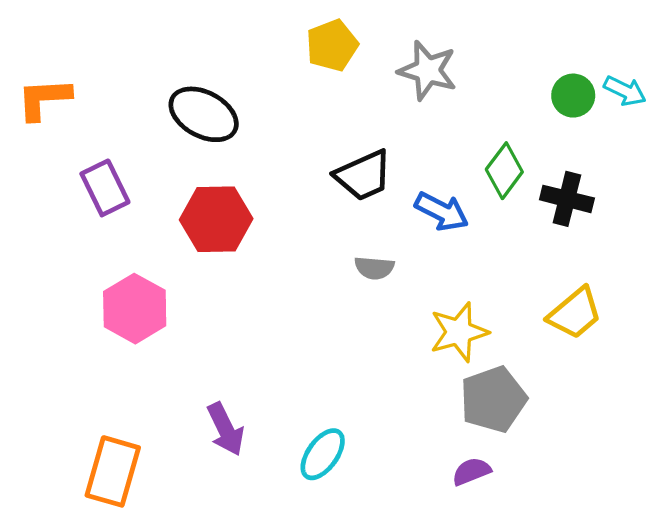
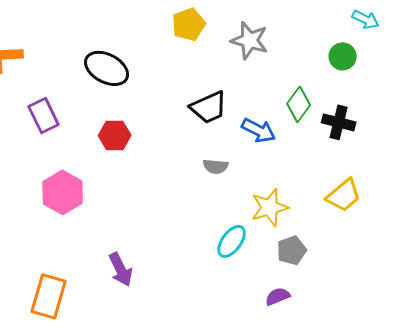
cyan arrow: (625, 91) -> (366, 19), moved
red hexagon: (216, 219) -> (115, 135), size x0.7
gray pentagon: (493, 399) -> (292, 250), size x0.7
cyan ellipse: (323, 454) -> (232, 241), moved

